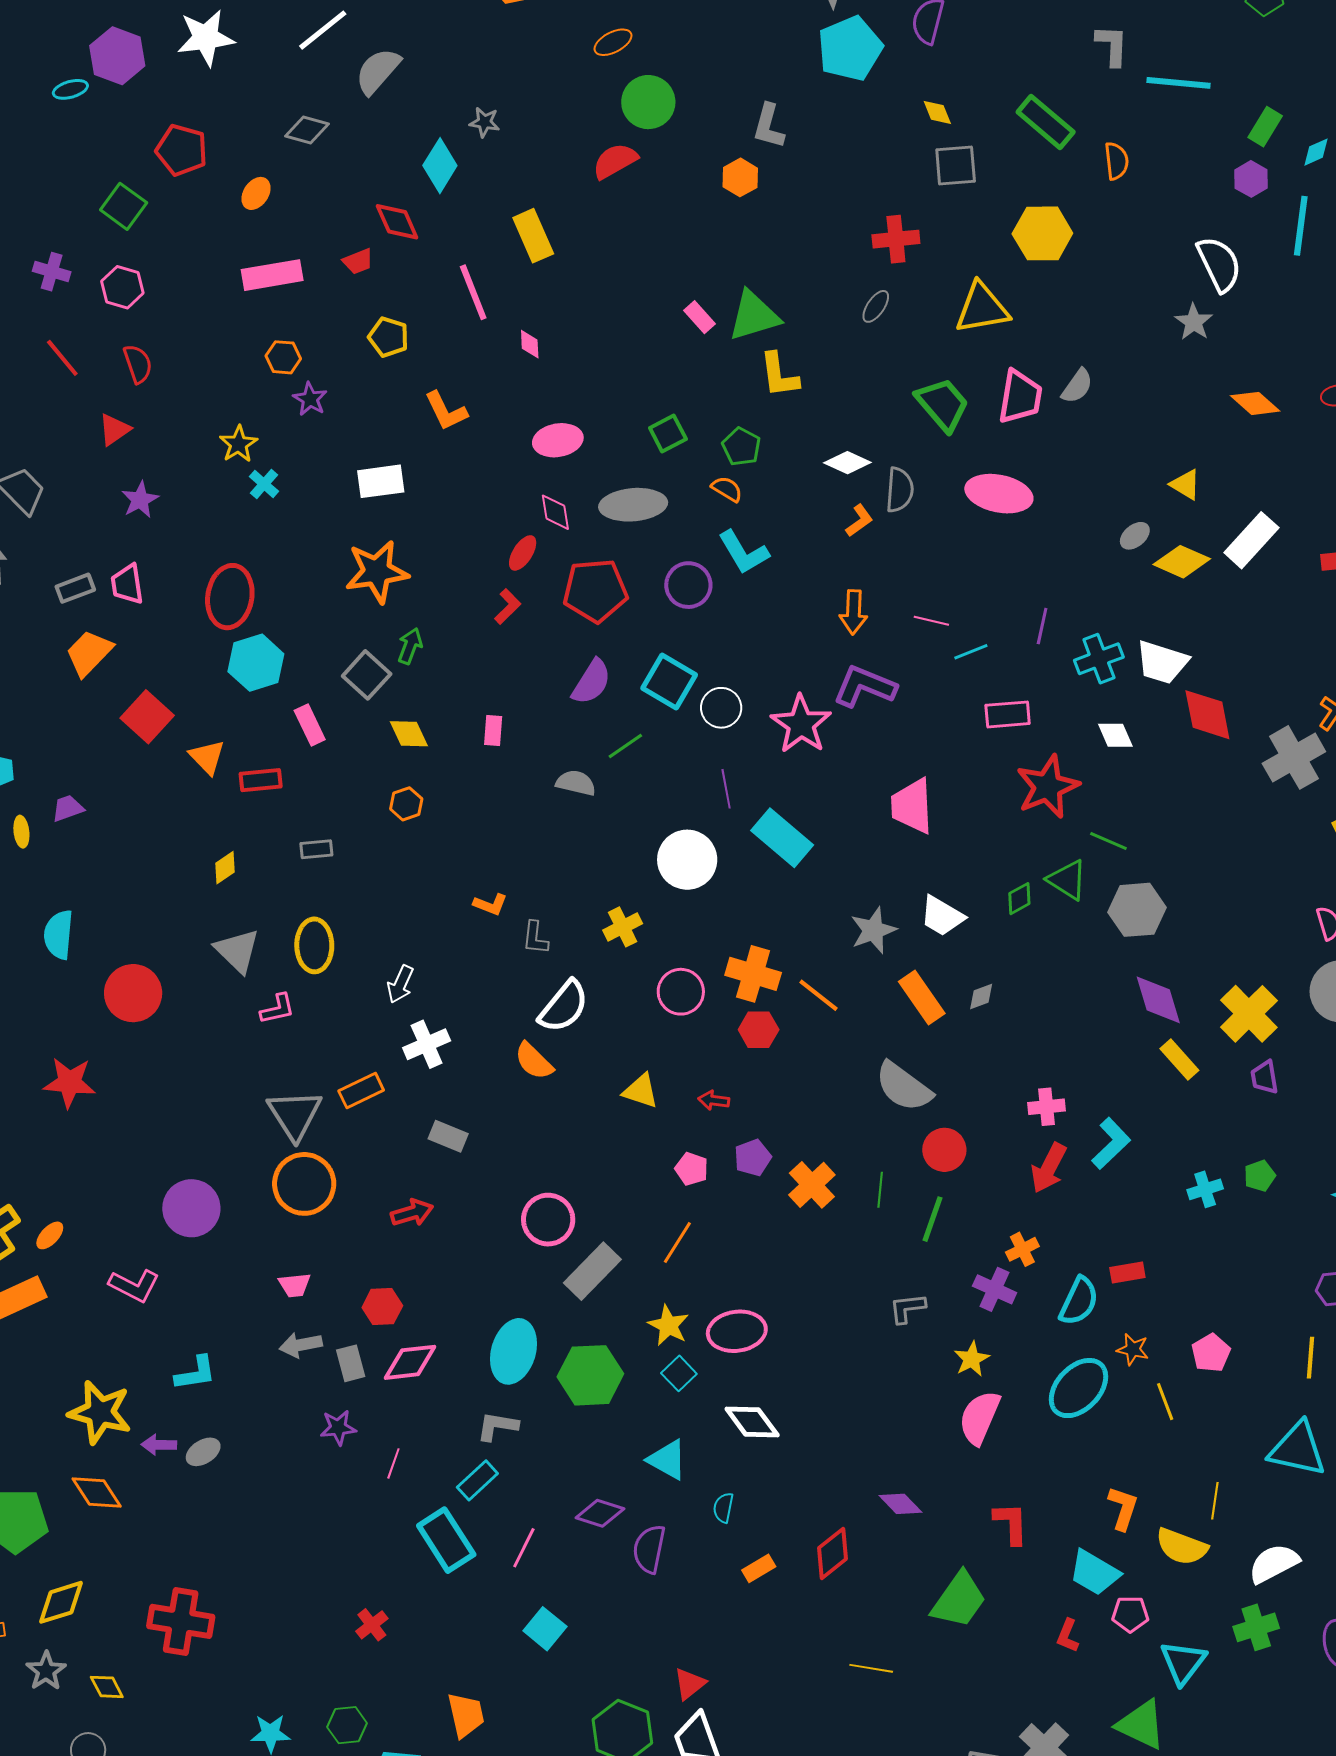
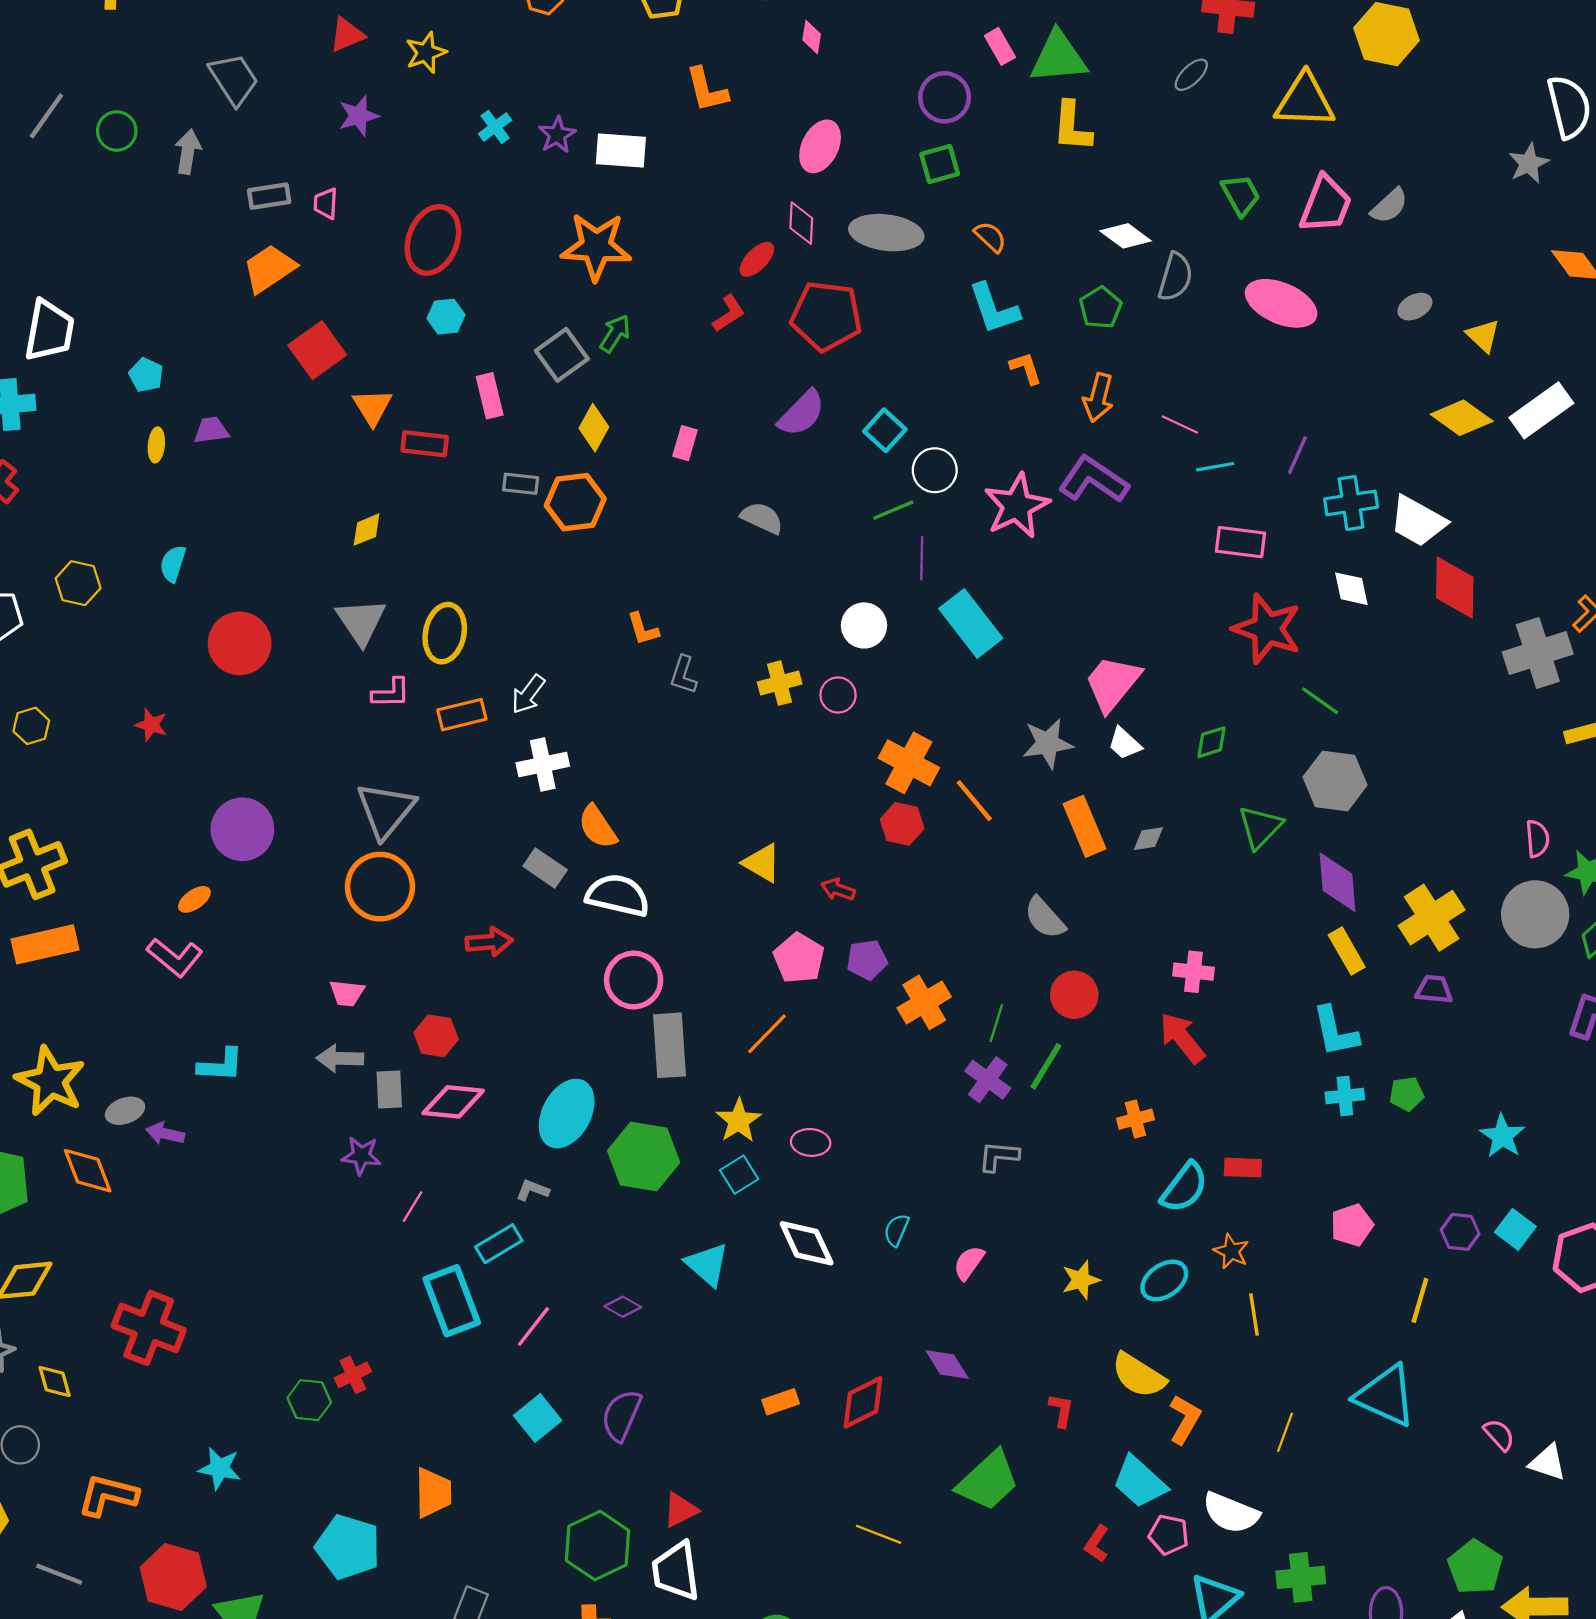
purple star: (310, 399) -> (557, 135), moved
green trapezoid: (942, 404) -> (1241, 195), size x0.7
pink ellipse: (558, 440) -> (820, 146), turned -66
yellow star: (238, 444) -> (426, 53), moved
green pentagon: (741, 447) -> (1101, 308), moved
orange L-shape: (859, 521) -> (1026, 368), moved, turned -84
gray ellipse: (1135, 536) -> (1415, 307), moved
pink trapezoid: (127, 584) -> (326, 204), size x0.7
purple circle: (688, 585) -> (945, 97), moved
cyan hexagon: (256, 663) -> (446, 317), size x0.6
cyan square: (669, 681) -> (885, 430), size x0.7
yellow diamond: (409, 734) -> (594, 428), turned 42
green line: (625, 746) -> (893, 510), moved
red star: (1048, 787) -> (1267, 629), turned 30
orange hexagon: (406, 804) -> (575, 502), size x1.6
pink trapezoid: (912, 806) -> (1113, 683), moved, turned 30
gray rectangle: (316, 849) -> (521, 484), moved
white circle: (687, 860) -> (864, 625), size x0.7
green triangle: (1067, 880) -> (1260, 827), moved, turned 30
orange L-shape: (490, 904) -> (643, 629), turned 40
white trapezoid: (942, 916) -> (1125, 744), size x0.7
cyan semicircle: (59, 935) -> (173, 564), size x0.7
pink circle: (681, 992) -> (838, 695), moved, size x0.7
white semicircle: (564, 1007) -> (618, 895), moved, turned -128
orange semicircle: (534, 1061) -> (598, 827), moved
purple trapezoid: (1265, 1077) -> (1434, 989), turned 93
red star: (69, 1082) -> (151, 725), size x0.6
gray semicircle: (904, 1087) -> (1045, 918), size x0.7
orange rectangle: (361, 1090) -> (462, 715), moved
cyan L-shape: (1111, 1143) -> (1335, 1032), moved, turned 110
red arrow: (1049, 1168) -> (1182, 1038), turned 102
pink pentagon: (692, 1169) -> (799, 958), size x1.4
purple circle: (191, 1208) -> (242, 829), moved
orange ellipse: (50, 1235) -> (194, 899), moved
gray rectangle: (592, 1271) -> (669, 1045), turned -60
purple cross: (995, 1289) -> (988, 1080), moved
pink ellipse: (737, 1331) -> (811, 1142), size x0.6
pink pentagon: (1211, 1353) -> (1352, 1225), moved
yellow star: (972, 1359) -> (1081, 1280), moved
cyan ellipse: (1078, 1388) -> (1164, 1281), size x0.7
yellow star: (100, 1412) -> (50, 1081), moved
pink semicircle: (980, 1418) -> (969, 1263), moved, size x0.6
gray L-shape: (497, 1426) -> (532, 1190), size x0.7
gray ellipse: (203, 1452) -> (125, 1111), moved
cyan semicircle: (723, 1508) -> (897, 1230), moved
purple diamond: (600, 1513) -> (623, 1307), size x0.7
red L-shape: (1011, 1523) -> (1061, 1410), size x0.7
yellow semicircle: (1182, 1547) -> (1139, 1375), moved
purple semicircle: (649, 1549) -> (621, 1415), moved
white semicircle: (1274, 1563) -> (1231, 1513), moved, turned -142
green hexagon: (347, 1725) -> (309, 1400), moved

